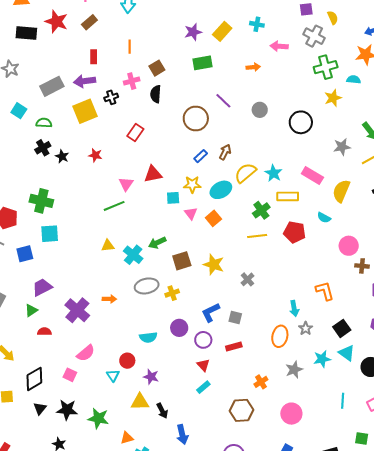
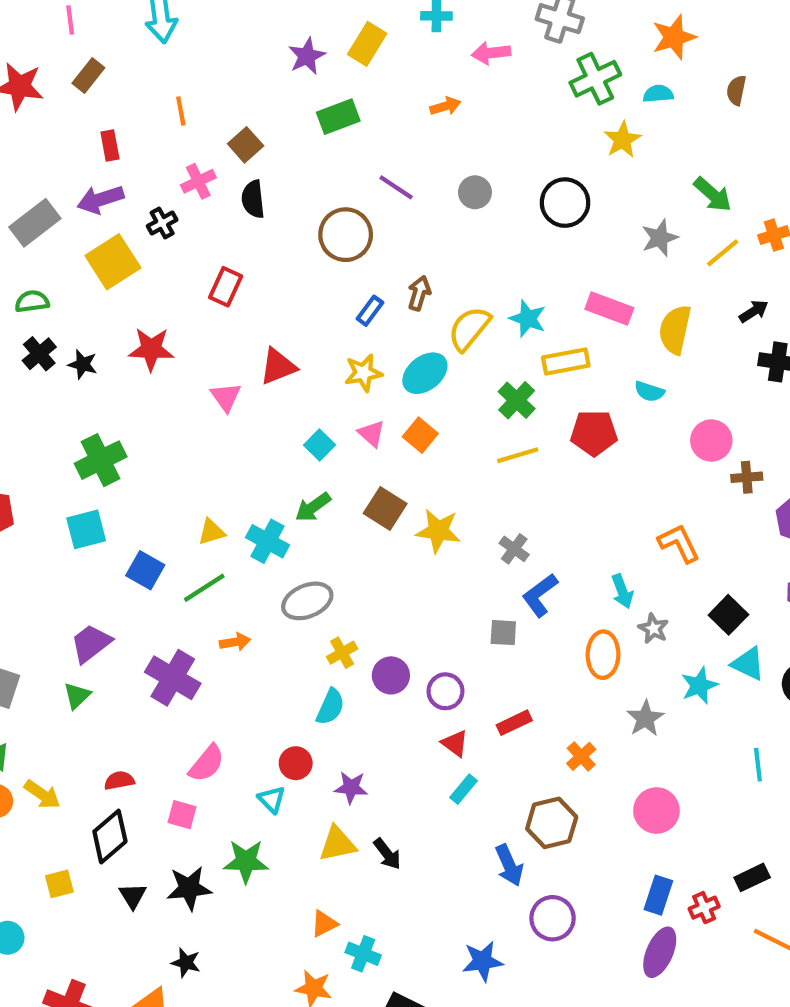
red star: (95, 155) -> (151, 349), size x1.5
cyan square: (173, 198) -> (320, 445), moved, turned -32
green cross: (41, 201) -> (101, 460), moved, turned -30
green line: (114, 206) -> (204, 588), moved
blue square: (25, 254) -> (145, 570), moved, turned -36
brown square: (182, 261) -> (385, 509), moved, turned -30
yellow cross: (172, 293) -> (342, 653), moved
blue L-shape: (211, 312) -> (540, 595), moved
red semicircle: (44, 332) -> (119, 781), moved
cyan semicircle: (148, 337) -> (330, 707), turned -48
red rectangle: (234, 346) -> (514, 723), moved
green star: (98, 418) -> (246, 861), moved
blue arrow: (182, 434) -> (509, 865), moved

